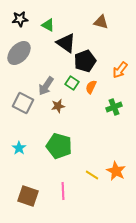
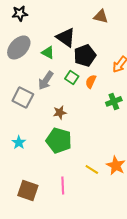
green triangle: (48, 25) -> (48, 52), moved
brown star: (58, 106) -> (60, 112), moved

